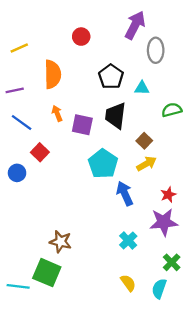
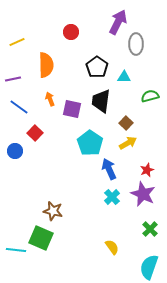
purple star: (164, 222) -> (143, 194), turned 30
cyan cross: (128, 240) -> (112, 197), moved
cyan semicircle: (159, 289) -> (149, 267), moved, size x1.4

